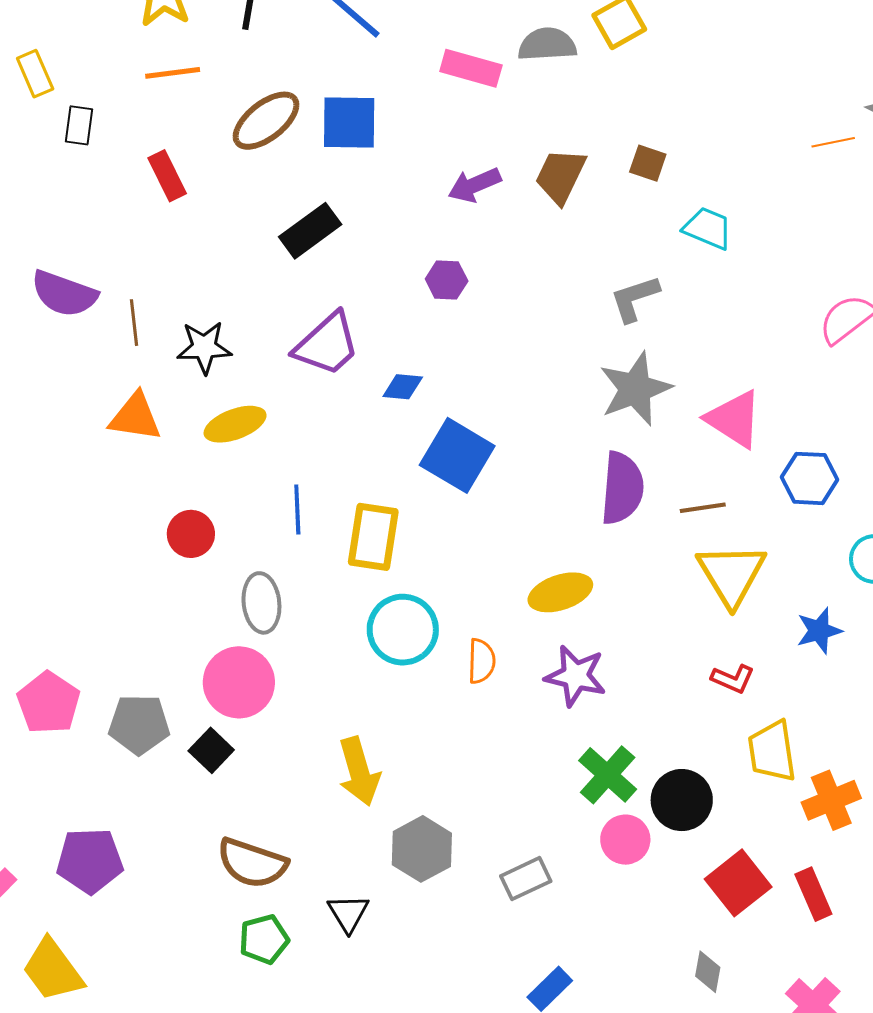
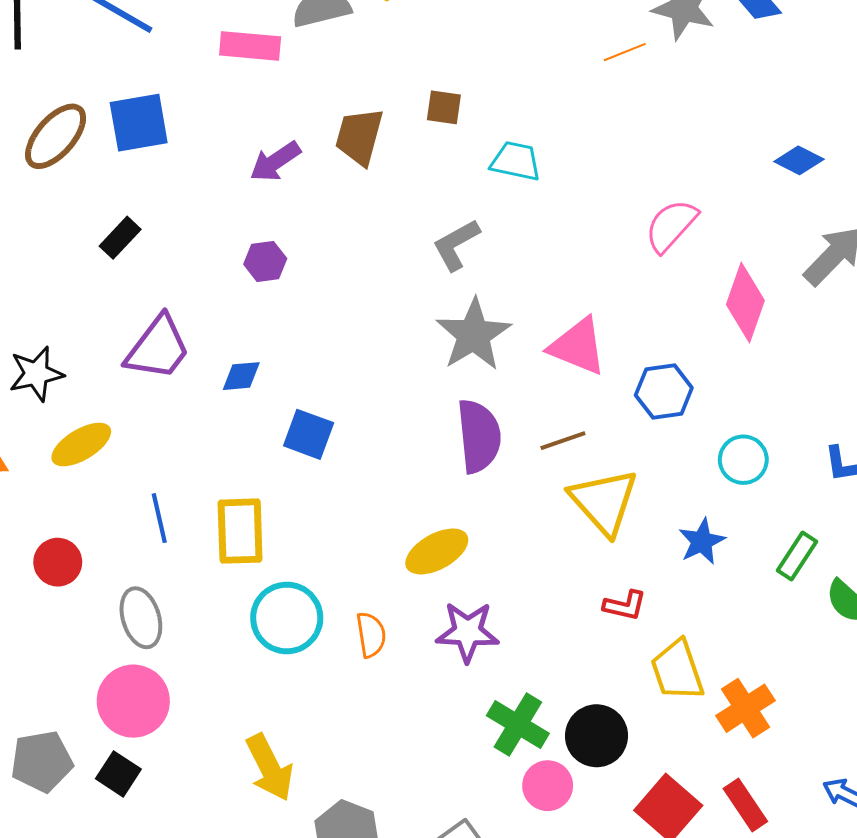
black rectangle: (310, 231) -> (120, 238), size x0.7
blue square: (457, 455) -> (309, 434), size x0.7

